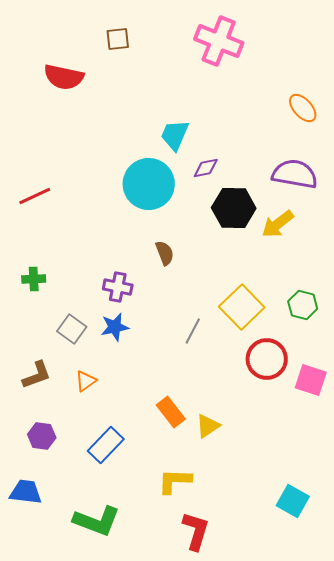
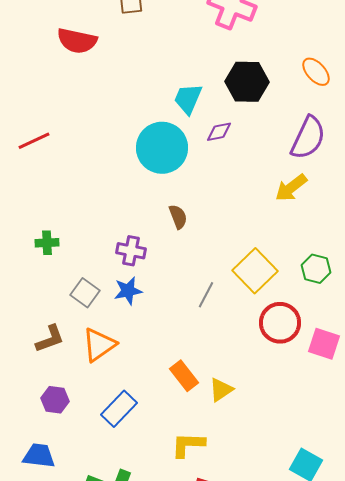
purple semicircle: (295, 174) -> (308, 138), turned 105
red line: (35, 196) -> (34, 141), moved
black hexagon: (234, 208) -> (247, 82), moved
orange triangle: (86, 381) -> (99, 345), size x1.6

